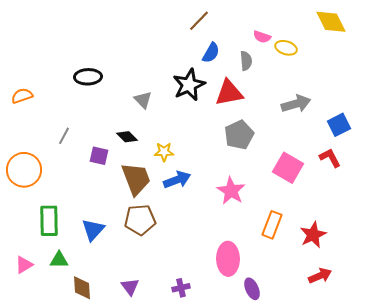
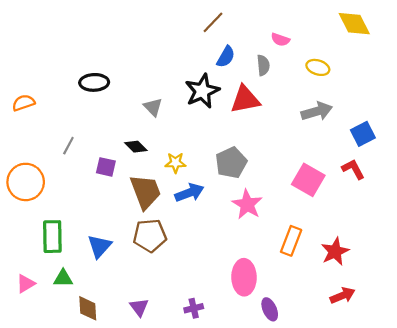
yellow ellipse: (286, 48) -> (318, 67), moved
gray pentagon: (239, 135) -> (231, 163), moved

